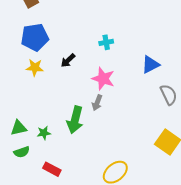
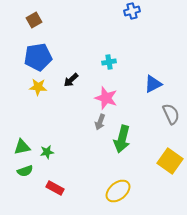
green arrow: (75, 120) -> (122, 139), moved

